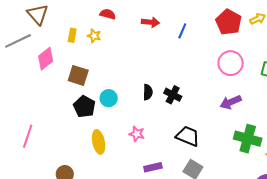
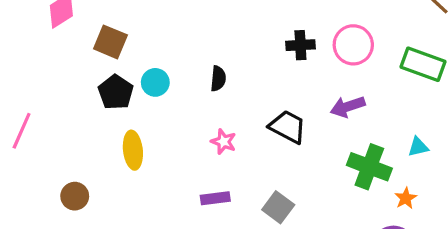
black cross: (173, 95) -> (300, 45), moved, turned -36
pink star: (137, 134) -> (224, 142), moved
black trapezoid: (188, 136) -> (288, 127), moved

